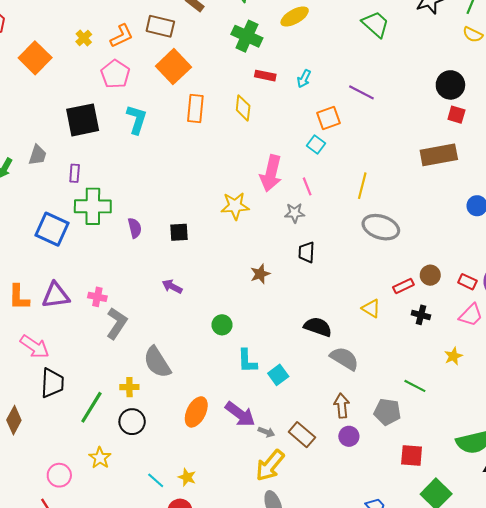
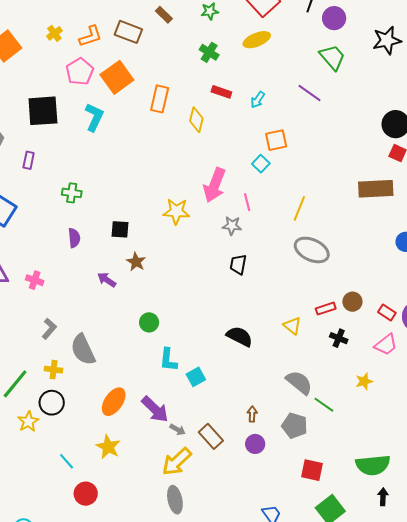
green cross: (247, 36) -> (209, 52), size x0.7
orange square: (173, 67) -> (117, 77), moved
purple line: (361, 92) -> (310, 93), moved
orange rectangle: (195, 108) -> (160, 99), moved
green cross: (93, 206) -> (72, 193), moved, size x0.6
purple semicircle: (135, 228) -> (74, 238), moved
brown star: (260, 274) -> (136, 262), moved, turned -30
gray L-shape: (117, 323) -> (49, 329), moved, size x0.7
gray semicircle: (344, 358) -> (299, 382), moved
brown arrow: (342, 406) -> (252, 414), size x0.7
yellow star: (100, 458) -> (28, 421), moved
yellow star: (187, 477) -> (108, 447), moved, size x1.4

